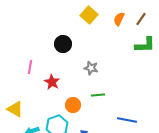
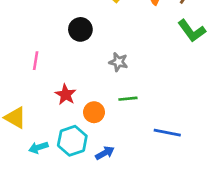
green L-shape: (145, 45) -> (192, 31), turned 55
red star: (52, 82) -> (65, 95), moved

